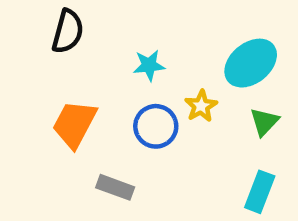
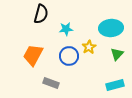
black semicircle: (68, 31) -> (41, 14), moved
cyan ellipse: (251, 63) -> (111, 28), turned 35
cyan rectangle: (260, 192) -> (115, 85), turned 54

